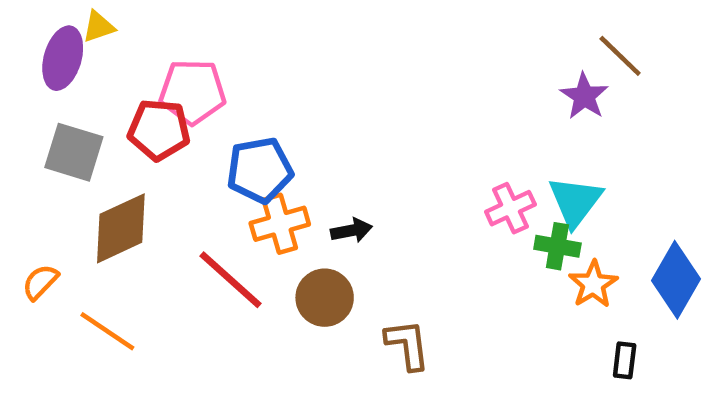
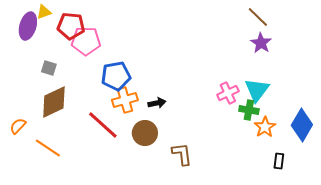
brown line: (620, 56) -> (258, 17), moved
red pentagon: (159, 130) -> (71, 26), moved
gray square: (74, 152) -> (49, 68), moved, size x0.6

